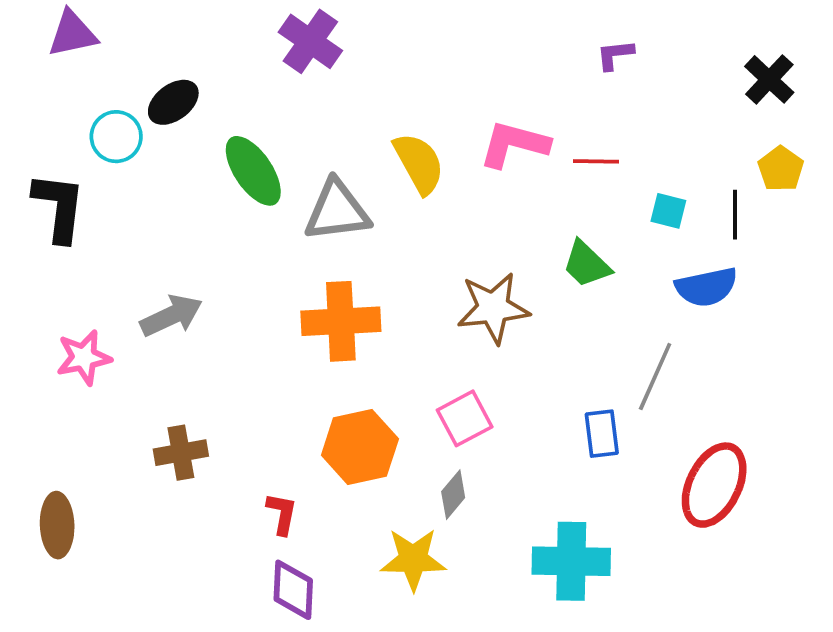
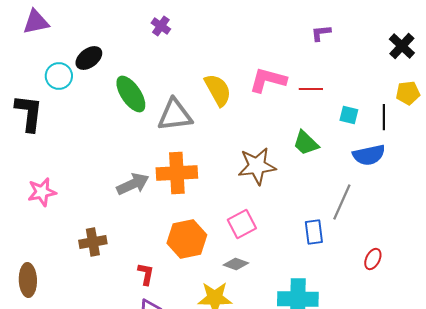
purple cross: (310, 41) -> (161, 26), size x0.6
yellow pentagon: (781, 169) -> (408, 93), turned 30
gray arrow: (171, 316) -> (133, 184), moved
red ellipse: (714, 485) -> (373, 259), size x0.5
gray diamond: (453, 495) -> (236, 264), turned 70

